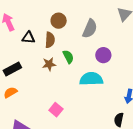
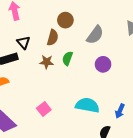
black triangle: (28, 38) -> (23, 42), moved, turned 32
green semicircle: (68, 57) -> (67, 58), turned -144
cyan semicircle: (91, 79) -> (87, 105), moved

